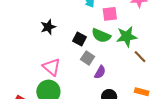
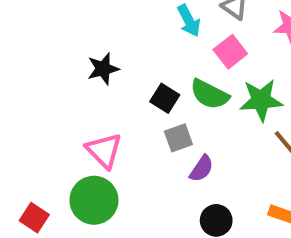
pink square: (110, 14) -> (230, 52), turned -35
gray square: (88, 58) -> (178, 138), turned 32

